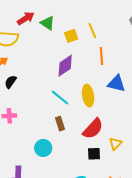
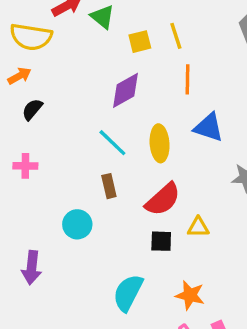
yellow triangle: (115, 144) -> (198, 227), turned 40

